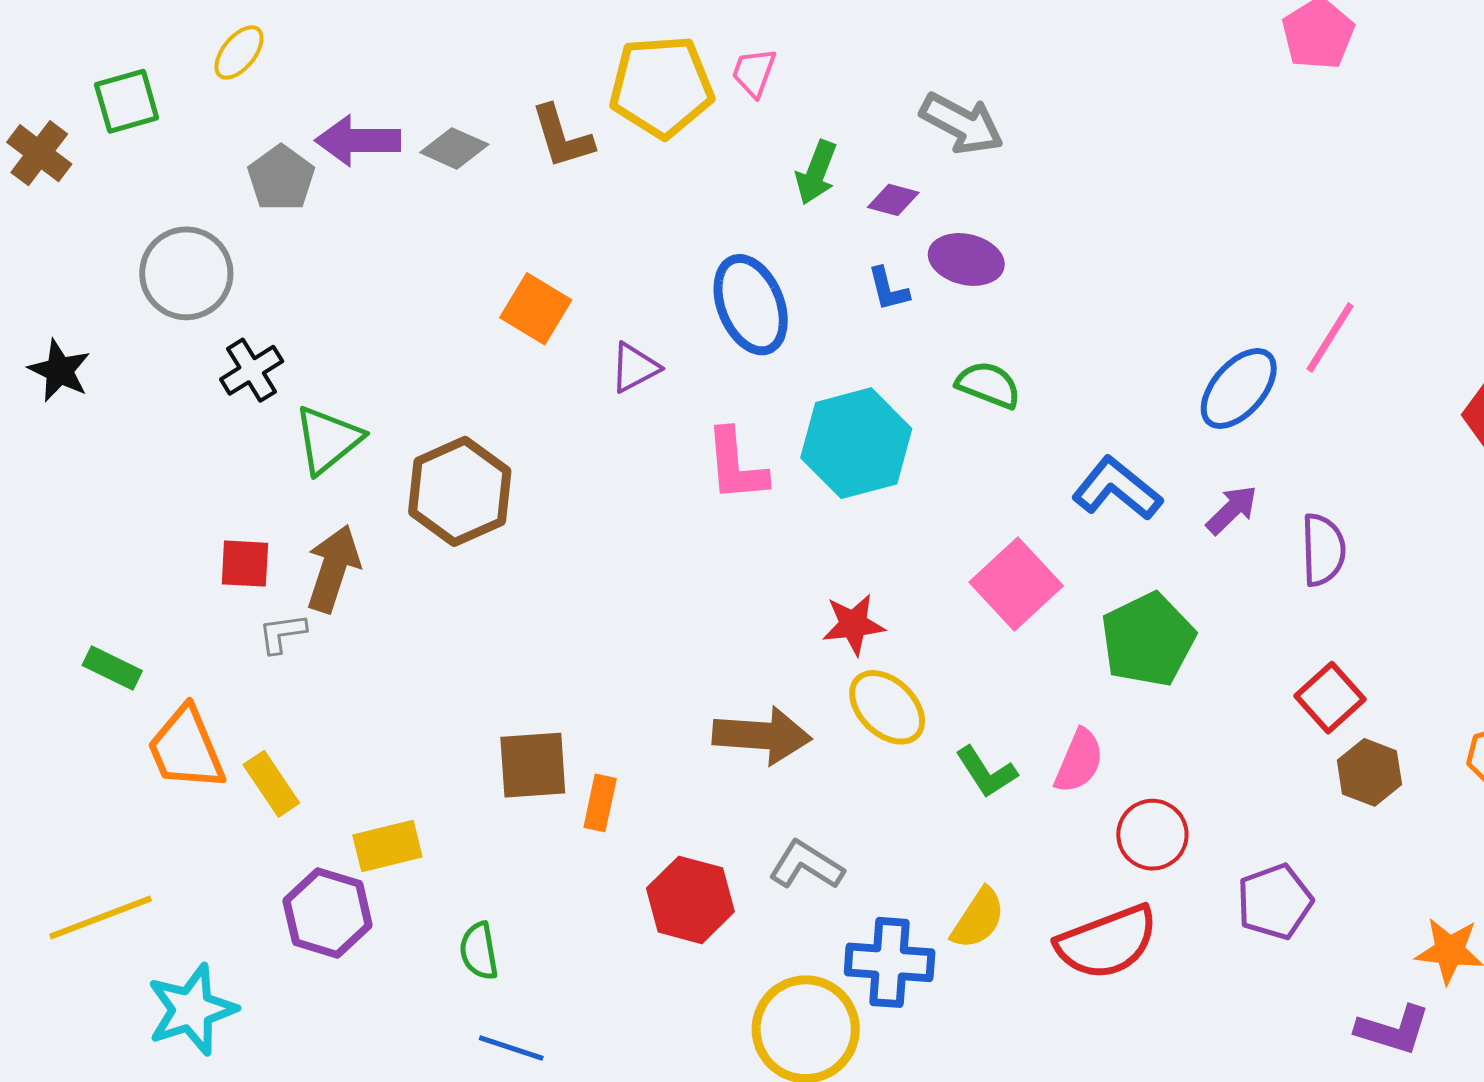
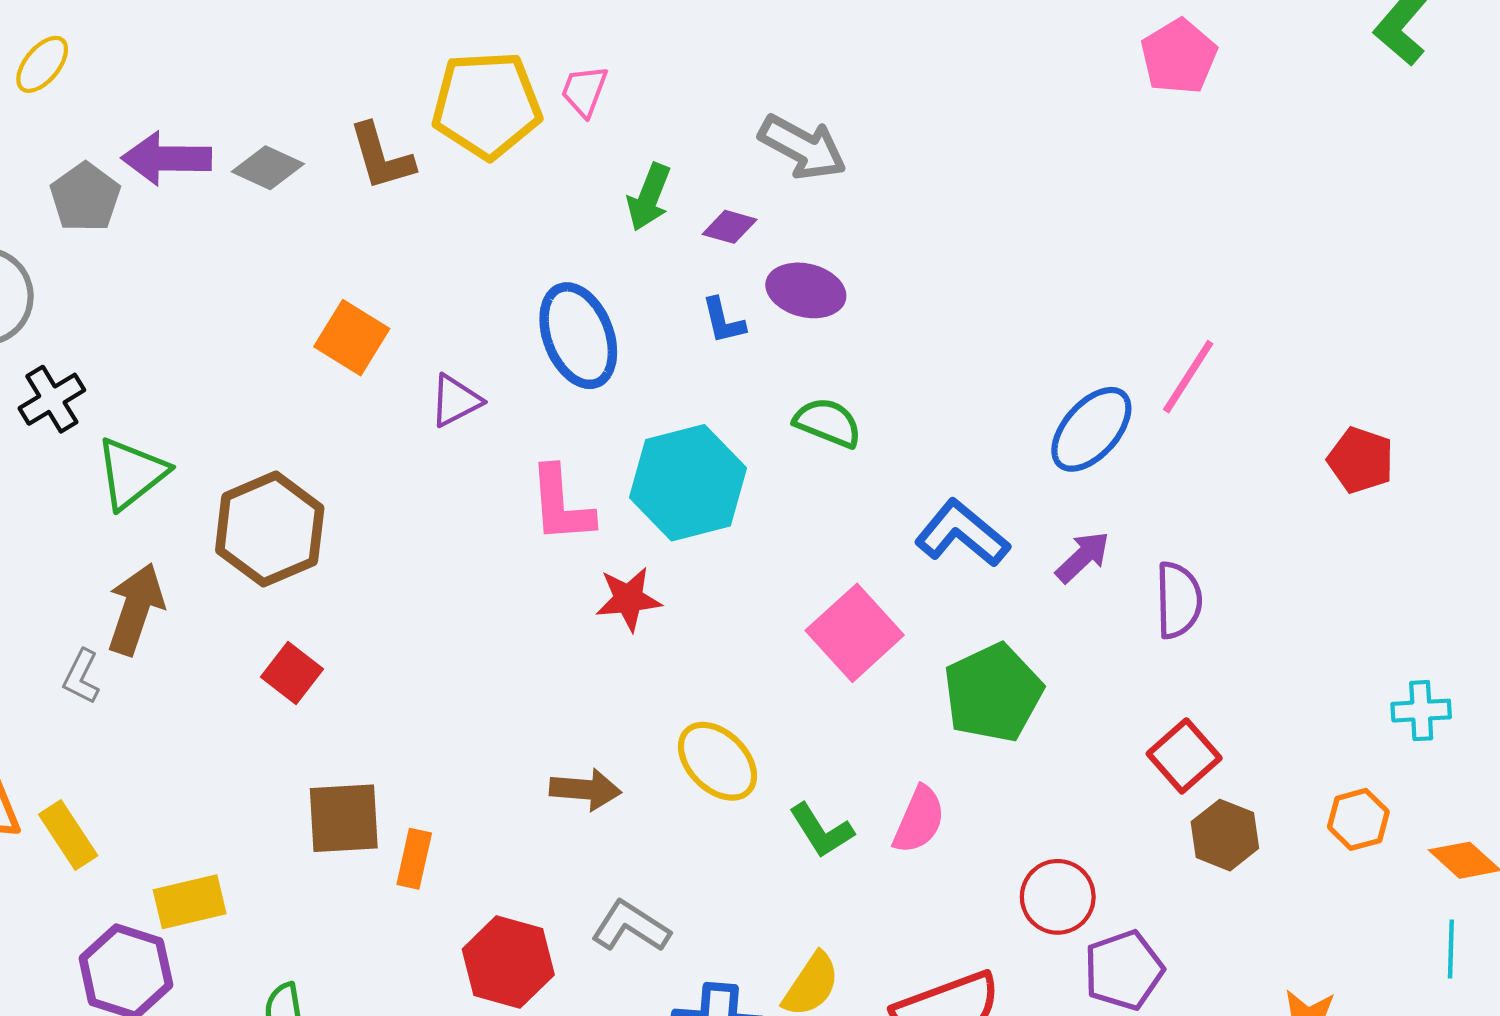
red square: (245, 564) -> (292, 673), moved, turned 34
red star: (853, 624) -> (628, 599), moved
gray L-shape: (282, 633) -> (81, 677), turned -56
brown arrow: (762, 736) -> (585, 790), size x0.7
red circle: (1152, 835) -> (1058, 897), moved

